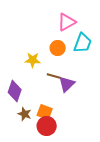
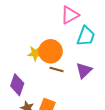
orange circle: (58, 48) -> (51, 51), moved, size x1.5
purple triangle: (67, 84) -> (84, 71), moved

